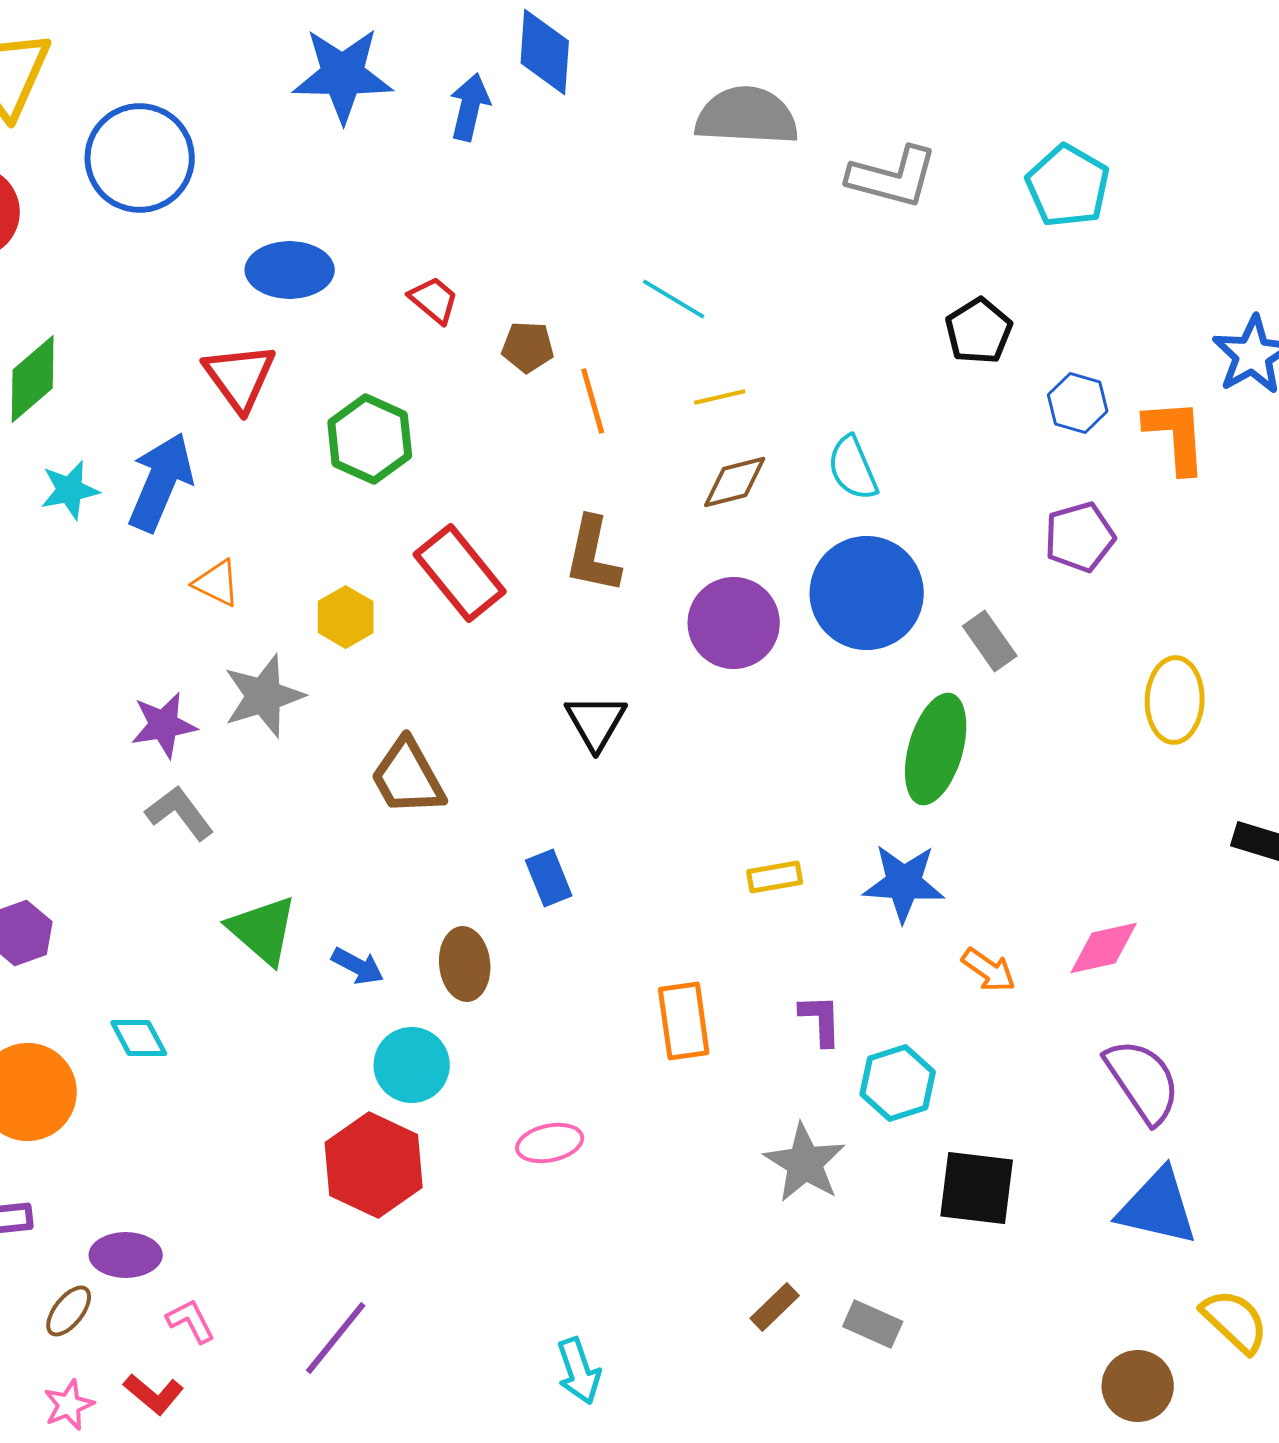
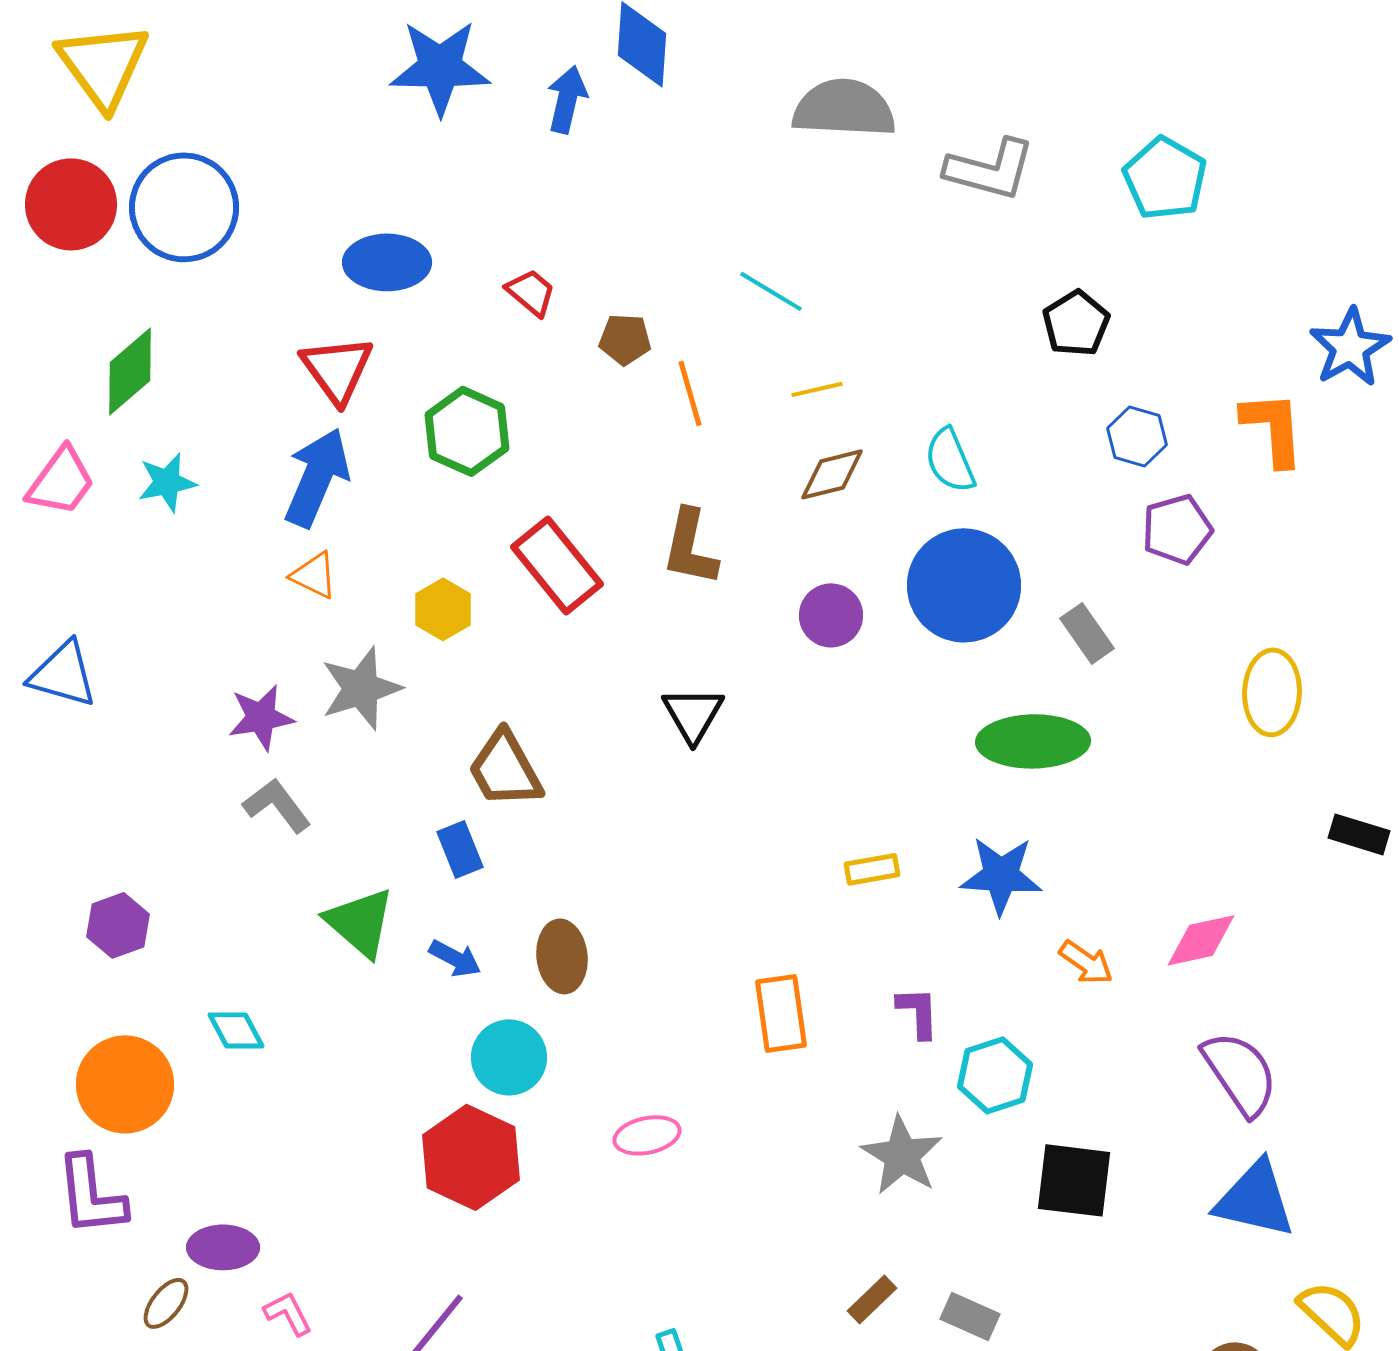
blue circle: (140, 158) -> (184, 207), moved
blue hexagon: (1078, 403) -> (1137, 436), moved
blue arrow: (161, 482) -> (317, 477), moved
purple circle: (734, 623) -> (831, 615), size x0.7
green ellipse: (936, 749) -> (1033, 741), turned 73
blue rectangle: (549, 878) -> (460, 849), moved

